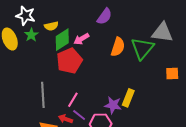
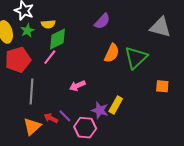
gray triangle: (162, 32) -> (160, 27), moved
pink arrow: (81, 39) -> (77, 86), moved
red pentagon: (69, 61) -> (18, 60), moved
pink line: (73, 100) -> (50, 57), moved

